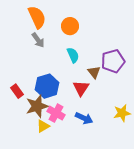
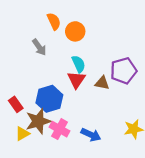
orange semicircle: (37, 17) -> (54, 21), moved, size x0.7
brown triangle: (94, 72) -> (102, 83), turned -40
red triangle: (81, 88) -> (76, 80), moved
yellow triangle: (43, 126) -> (22, 134), moved

